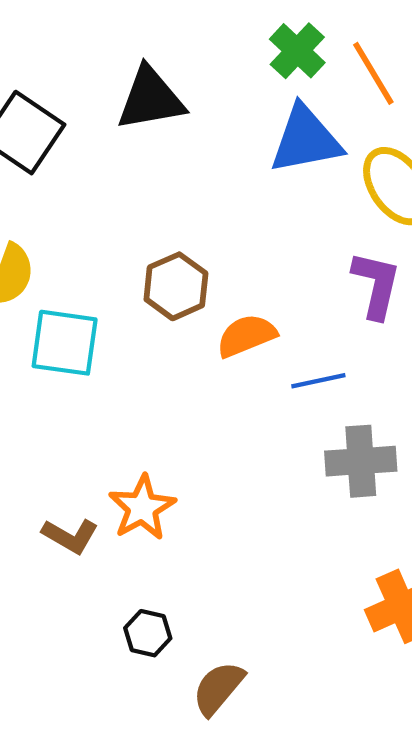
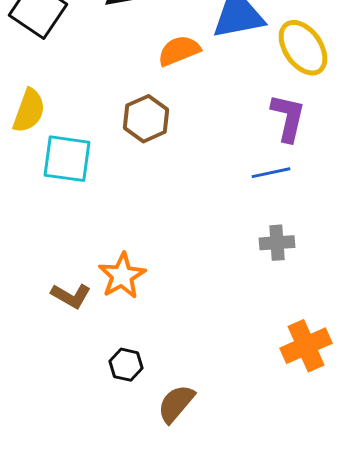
orange semicircle: (246, 336) -> (179, 51), moved
blue line: (318, 381) -> (271, 173), moved
gray cross: (361, 461) -> (277, 243), size x0.7

